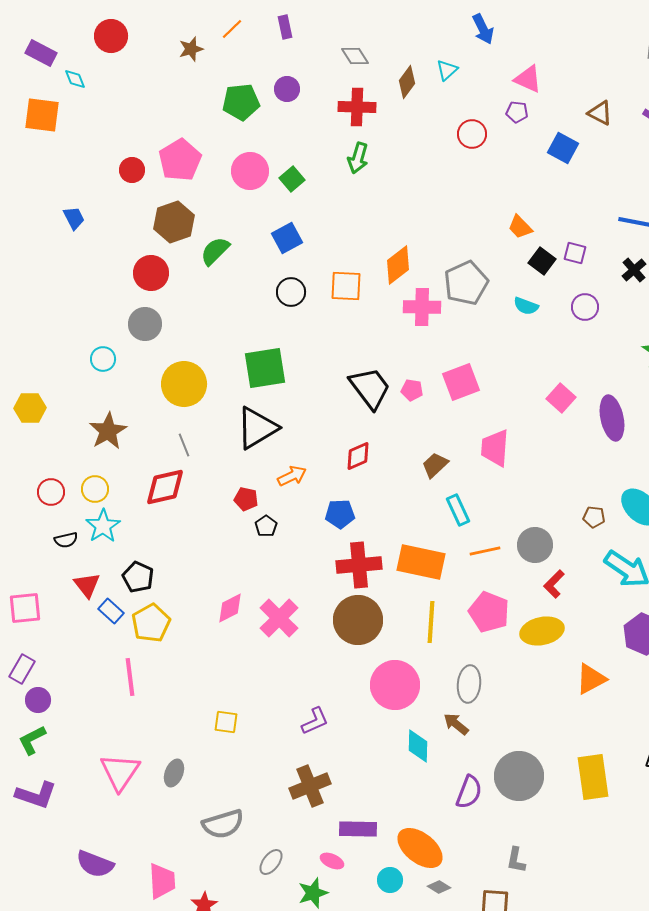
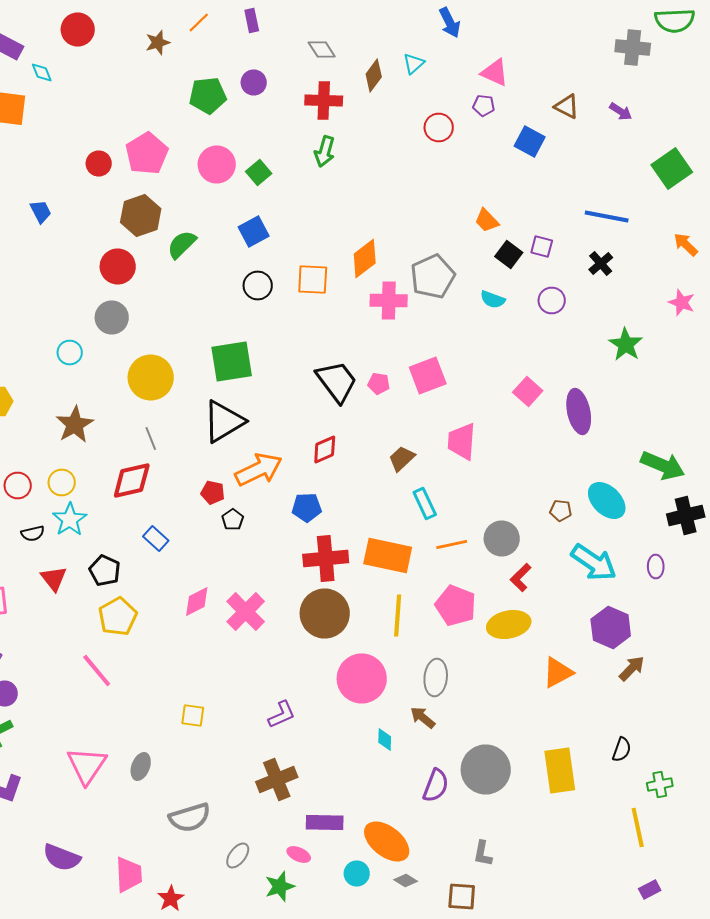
orange arrow: (292, 476) -> (259, 470), size x1.6
blue rectangle: (111, 611) -> (156, 538), moved
pink line: (130, 677) -> (97, 670), turned -33
cyan diamond: (418, 746) -> (385, 740), size x0.7

